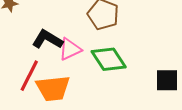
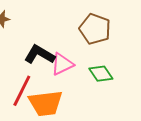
green diamond: (109, 59) -> (101, 74), size x0.7

